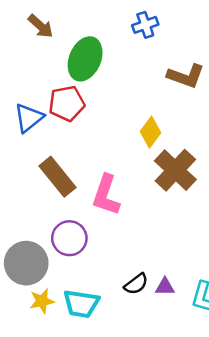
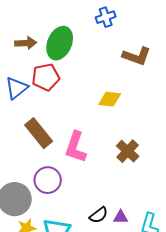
brown arrow: (41, 26) -> (26, 43), moved, turned -45
yellow diamond: (151, 132) -> (110, 99), turned 60
brown cross: (175, 170) -> (128, 151), moved, size x0.7

